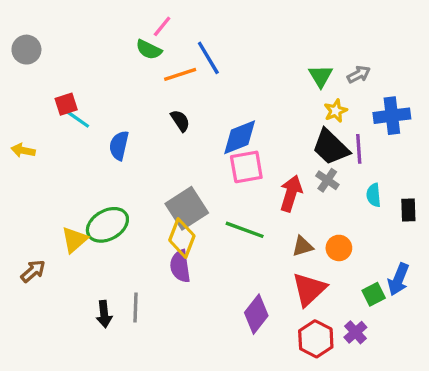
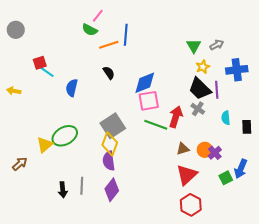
blue line: (208, 58) -> (126, 35), turned 35
green line: (245, 230) -> (156, 125), moved
purple diamond: (256, 314) -> (112, 190), moved
purple cross: (355, 332) -> (215, 153), moved

